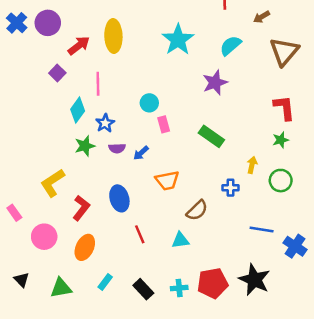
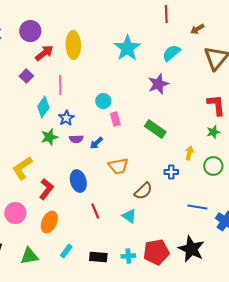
purple circle: (48, 23) -> (30, 31), moved
cyan triangle: (180, 240) -> (129, 216), turned 42
black rectangle: (143, 289) -> (98, 257), turned -42

